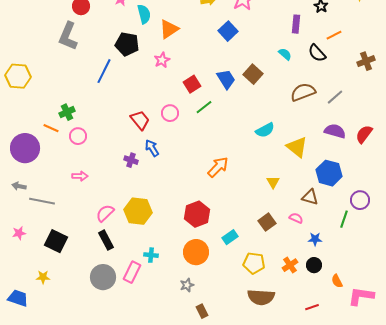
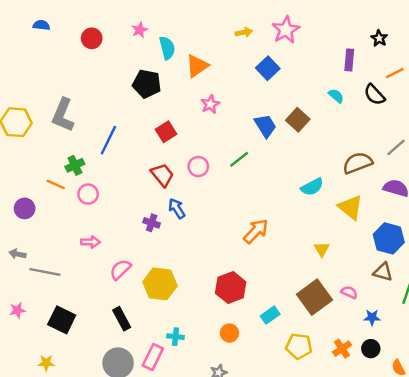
gray L-shape: (68, 36) -> (63, 115), moved
pink star: (162, 60) -> (210, 104), moved
blue line: (104, 71) -> (108, 140), moved
red square: (192, 84) -> (166, 132), moved
brown semicircle: (303, 92) -> (358, 163), moved
purple circle: (25, 148) -> (25, 208), size x0.6
brown triangle: (310, 197) -> (383, 272), moved
pink semicircle: (105, 213) -> (120, 270), moved
brown square: (267, 222) -> (315, 297), size x1.6
orange circle: (196, 252) -> (229, 333), size x0.6

